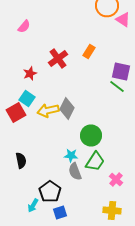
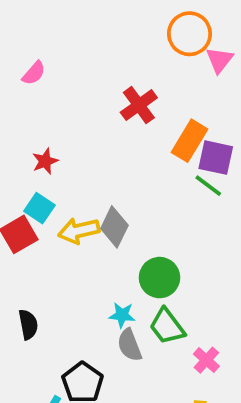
pink triangle: (123, 20) -> (219, 60), turned 35
orange rectangle: (89, 52) -> (189, 141), moved, size x1.5
red cross: (58, 58) -> (139, 105), moved
green trapezoid: (95, 162) -> (167, 326), turned 110

